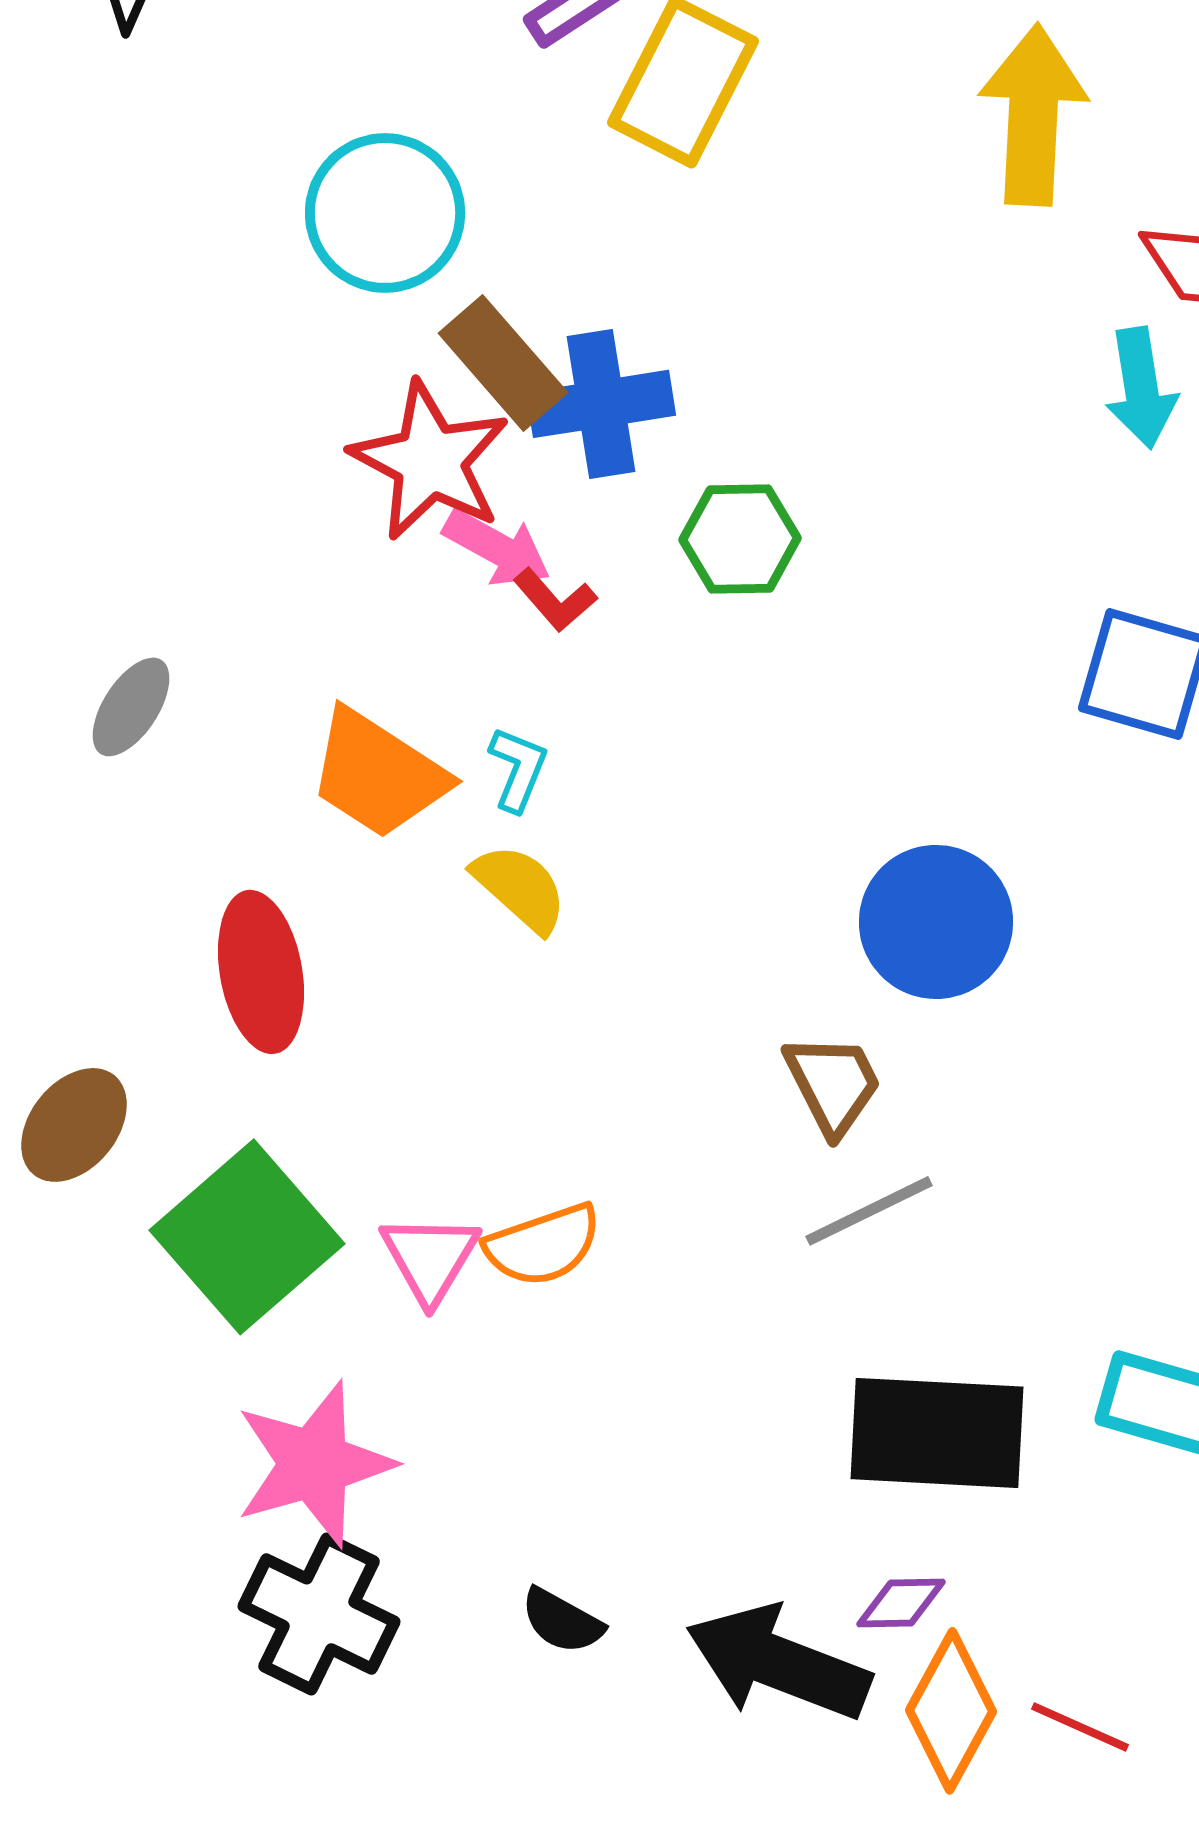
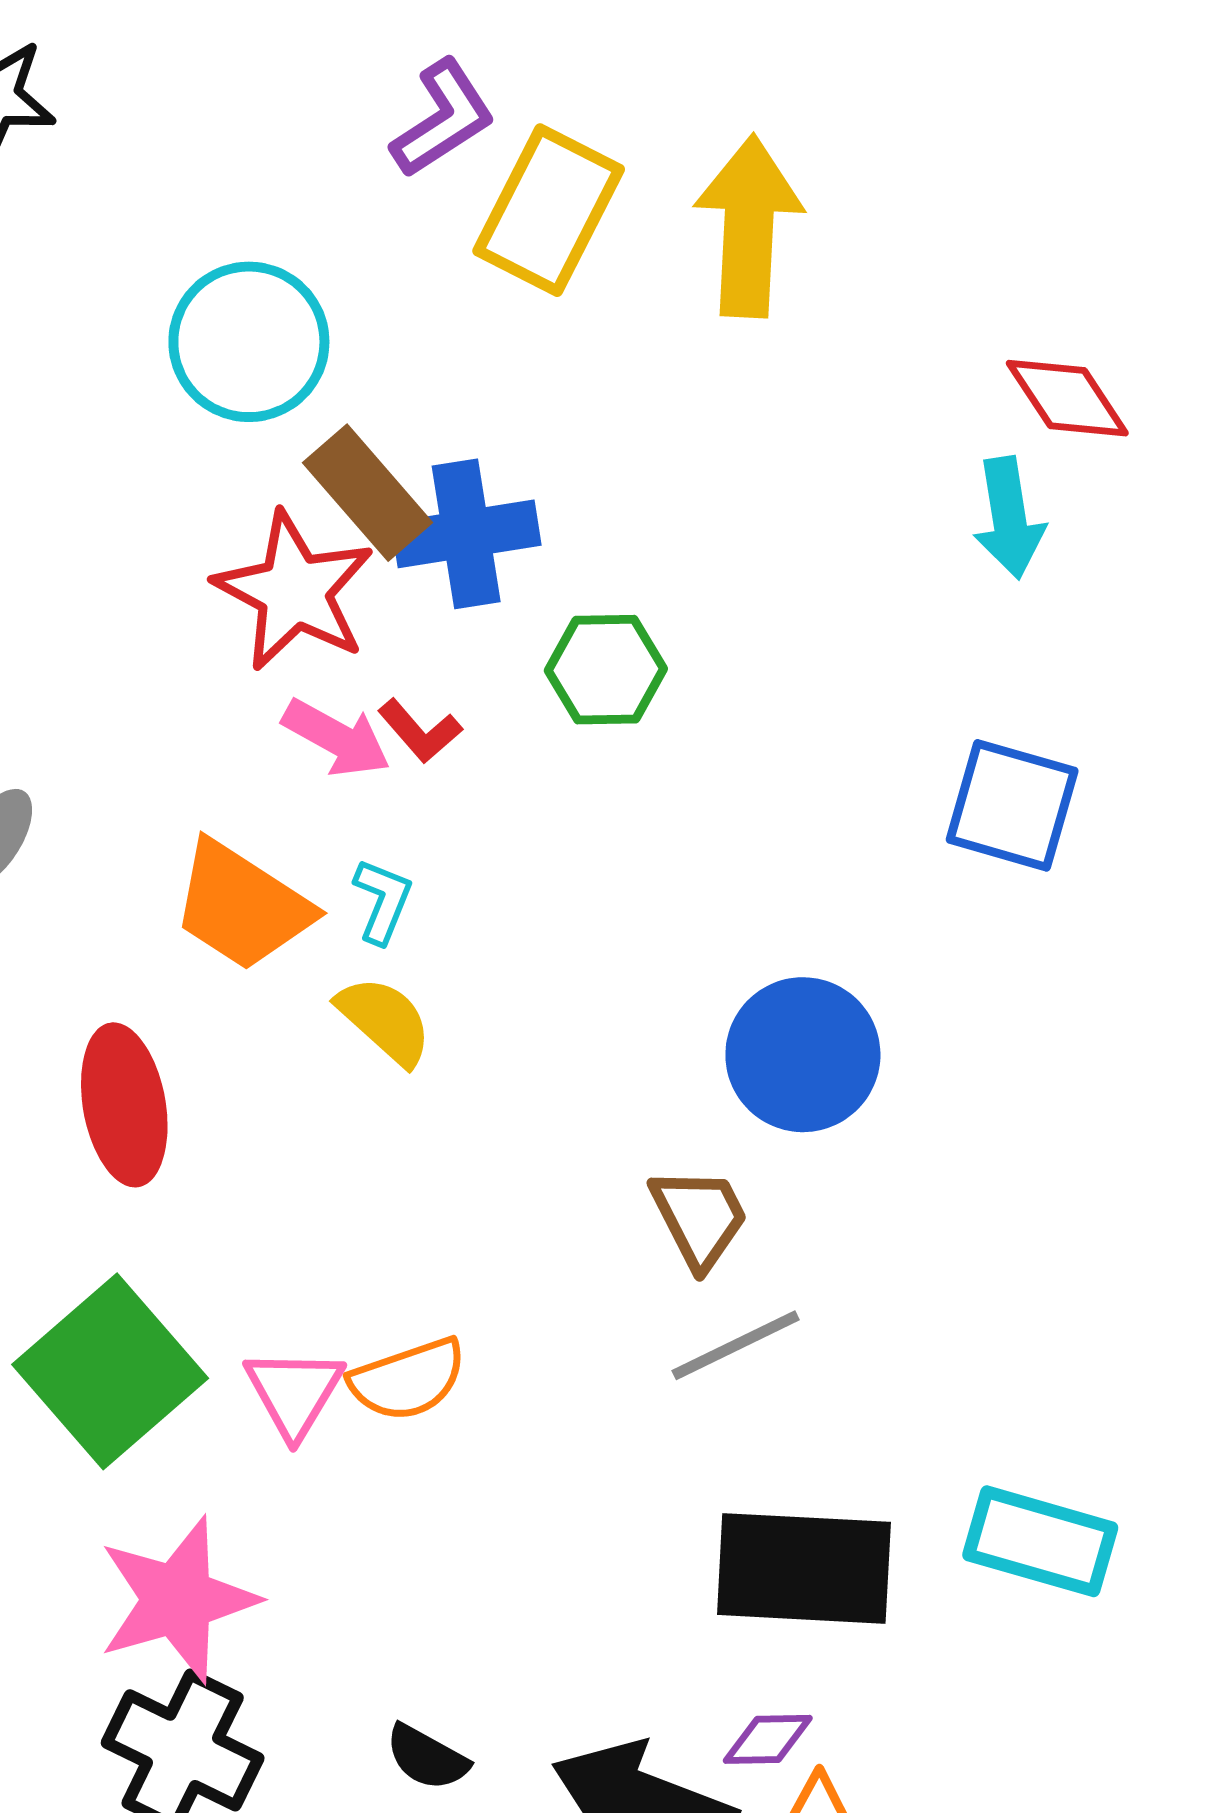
yellow arrow: (1033, 115) -> (749, 226), moved
pink arrow: (497, 548) -> (336, 738), moved

